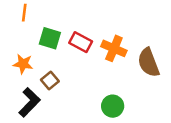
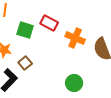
red rectangle: (81, 42) -> (49, 23), moved

